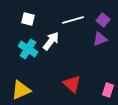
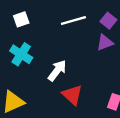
white square: (28, 19) -> (21, 19), turned -32
white arrow: (51, 41) -> (57, 70), moved

